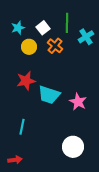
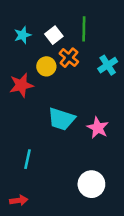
cyan cross: (86, 37) -> (108, 65), moved
yellow circle: (29, 47) -> (46, 66), moved
red star: (26, 81) -> (21, 85), moved

